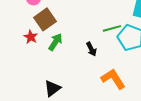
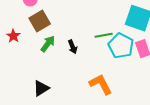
red star: (31, 37) -> (13, 36), moved
black arrow: (91, 49) -> (73, 47), moved

